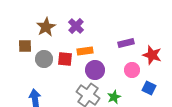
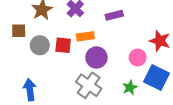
purple rectangle: (126, 43) -> (114, 15), moved
blue square: (149, 88) -> (156, 77), size x1.6
green star: (114, 97) -> (130, 87), moved

